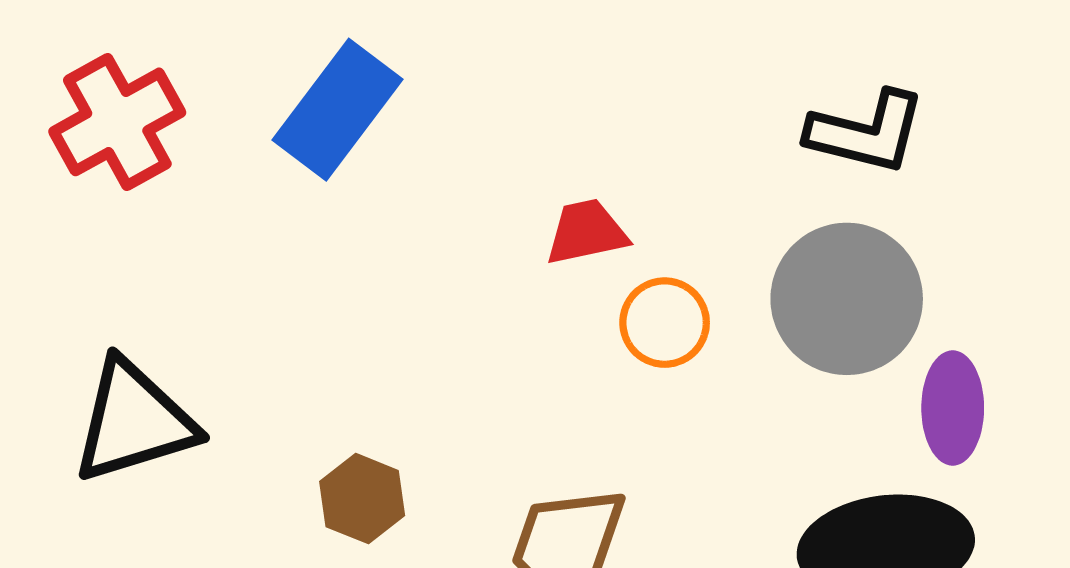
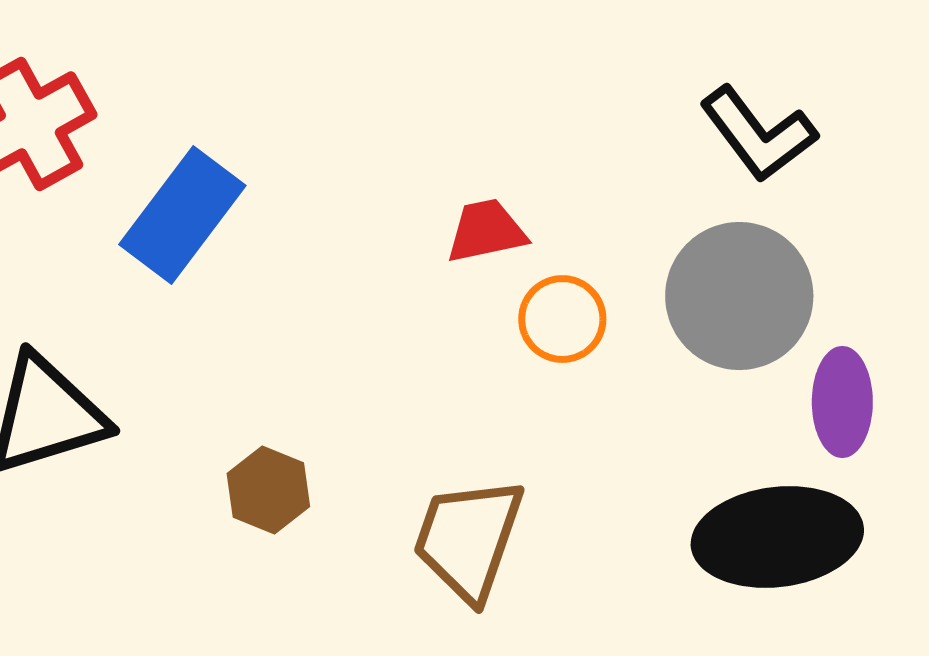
blue rectangle: (337, 110) -> (182, 215), moved
black L-shape: (866, 132) -> (758, 134), turned 39

